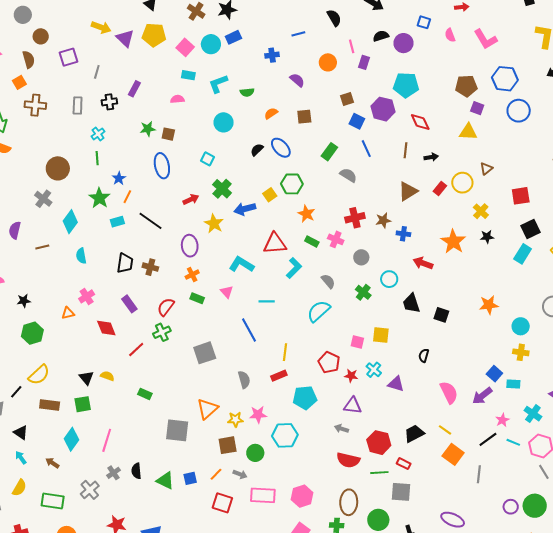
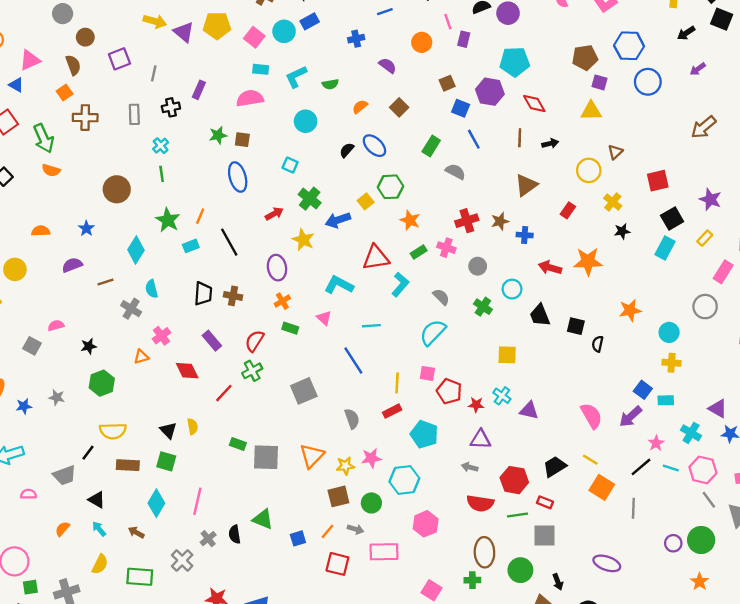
pink semicircle: (177, 99) -> (250, 98), size x1.6
brown square: (304, 117) -> (399, 107), turned -35
blue star: (119, 178) -> (86, 228), moved
red rectangle: (440, 189) -> (568, 210), moved
gray cross: (43, 199) -> (131, 309), moved
black line: (150, 221) -> (229, 242), turned 30
purple semicircle: (15, 230) -> (72, 265), turned 60
green rectangle: (312, 241) -> (419, 252), turned -56
orange star: (453, 242) -> (588, 262), moved, turned -30
pink square: (357, 342) -> (427, 373), moved
black semicircle: (424, 355) -> (598, 344), moved
yellow semicircle: (39, 375) -> (113, 431), turned 45
yellow semicircle: (107, 376) -> (193, 426), turned 64
cyan pentagon: (305, 398) -> (424, 434), turned 30
green square: (83, 404) -> (166, 461), turned 30
gray square: (177, 430) -> (266, 457), moved
green triangle: (165, 481) -> (263, 519), moved
pink hexagon: (302, 496) -> (426, 524), moved

